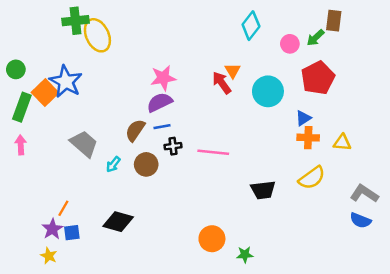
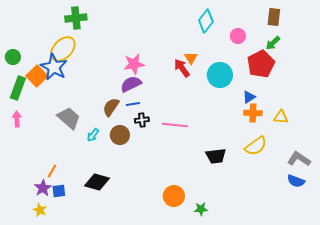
green cross: (76, 21) -> (76, 18), moved
yellow ellipse: (97, 35) -> (63, 49), moved, turned 68
green arrow: (315, 38) -> (273, 43), moved

